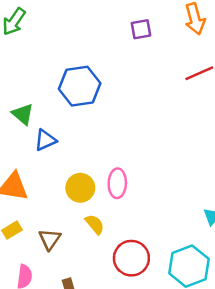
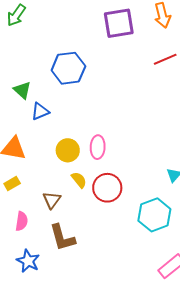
purple square: (141, 29) -> (119, 23), size x1.8
brown triangle: (50, 239) -> (52, 200), moved
red circle: (131, 258) -> (107, 188), moved

